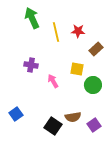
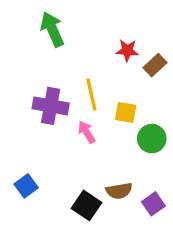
yellow line: (56, 32) -> (91, 94), moved
brown rectangle: (96, 49) -> (155, 65), moved
purple cross: (31, 65) -> (51, 106), size x1.5

